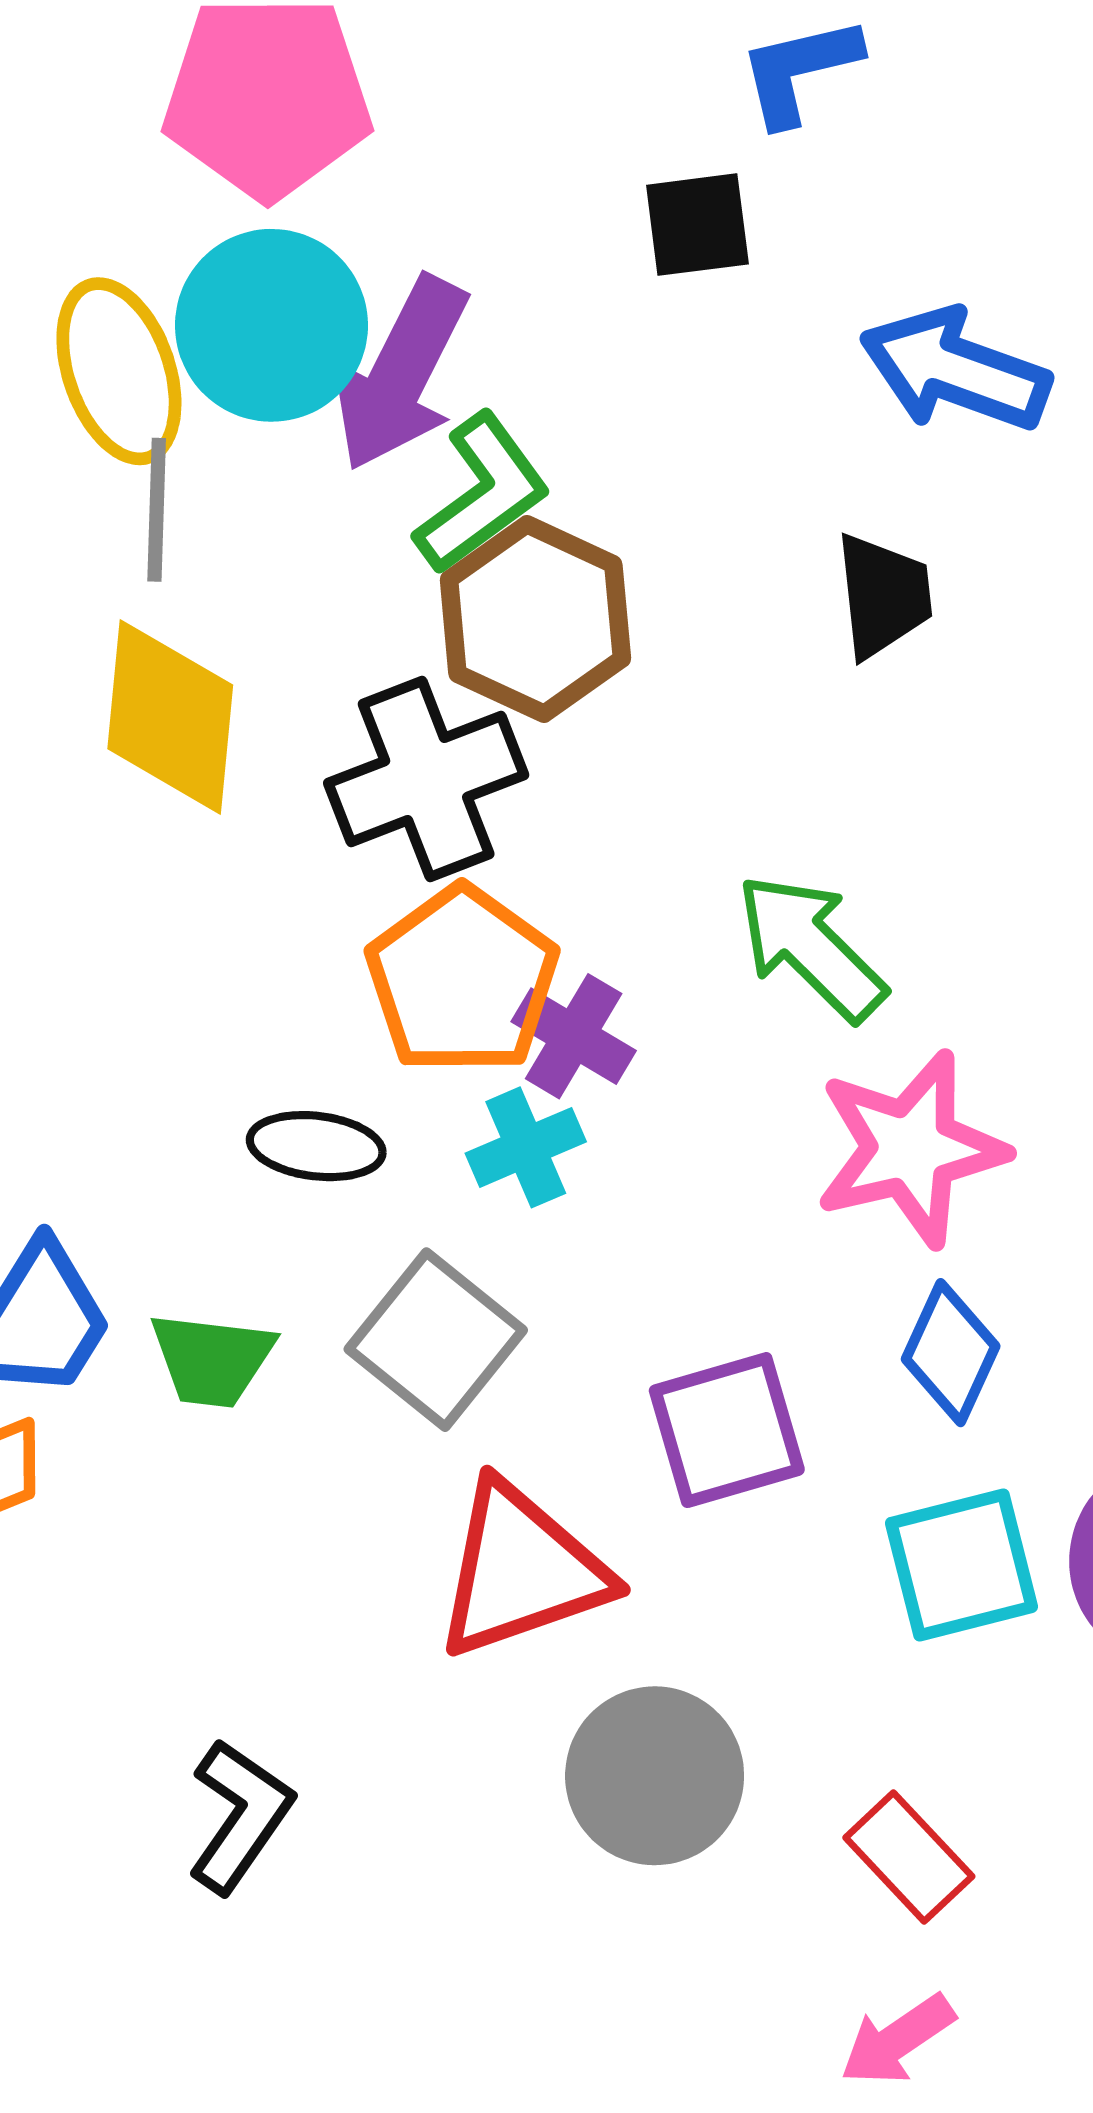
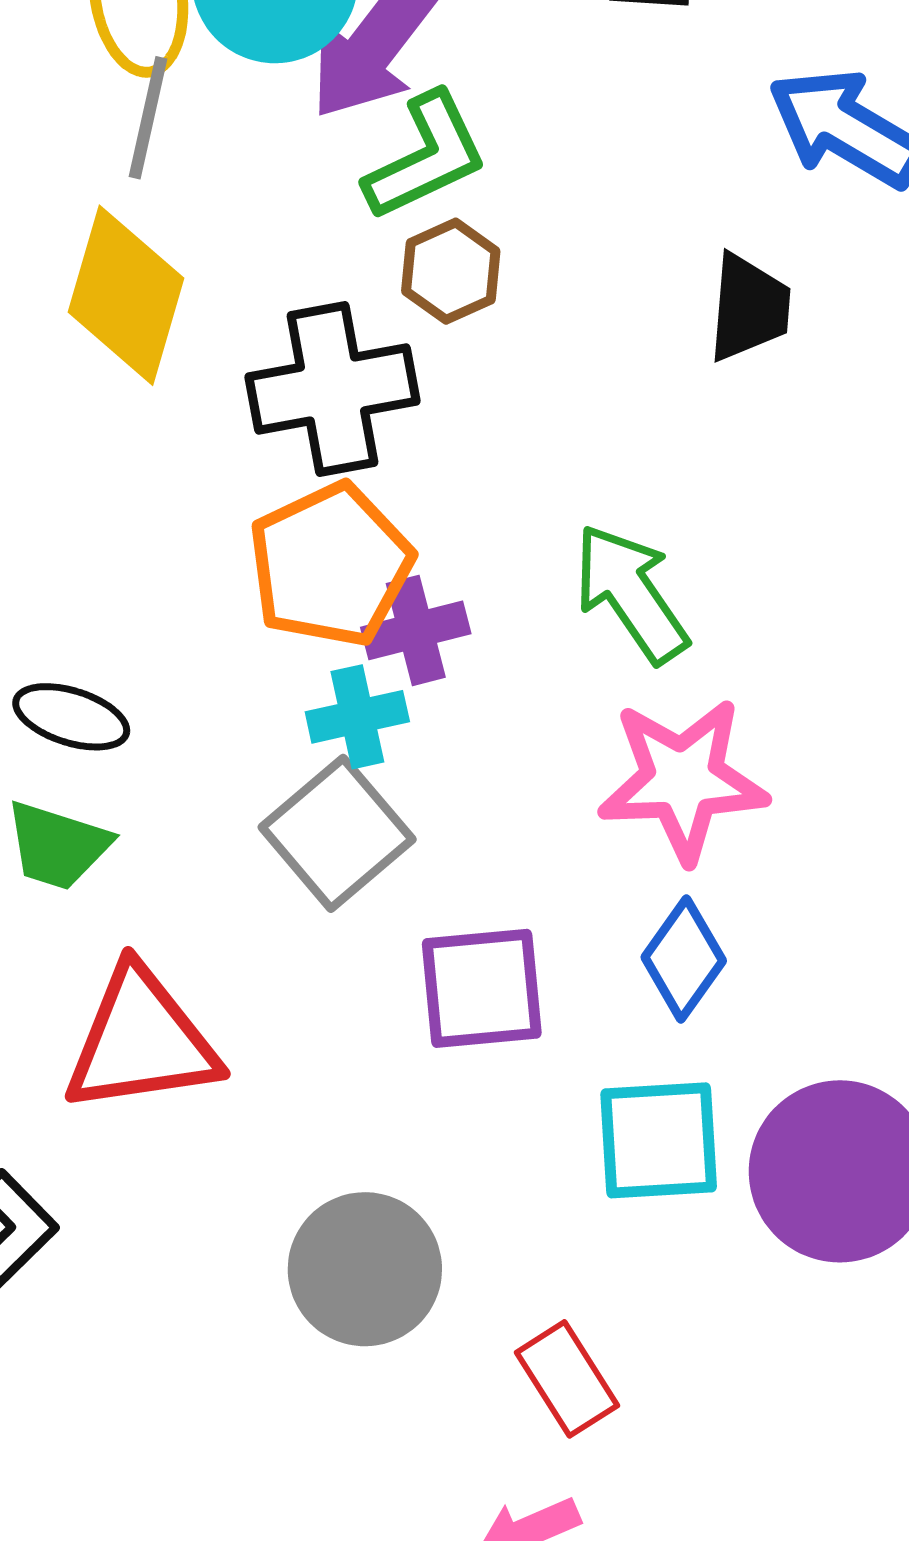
brown hexagon: (535, 619) -> (451, 271), size x0.6
purple cross: (574, 1036) -> (416, 630), turned 34
black ellipse: (316, 1146) -> (71, 717), moved
gray square: (436, 1340) -> (337, 833), moved
red triangle: (521, 1570) -> (141, 1041), moved

